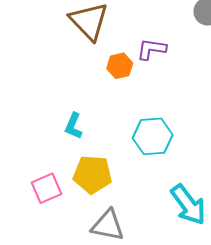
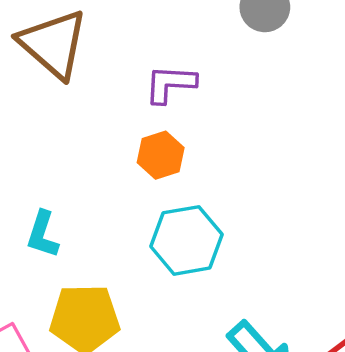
orange hexagon: (120, 66) -> (161, 155), moved

